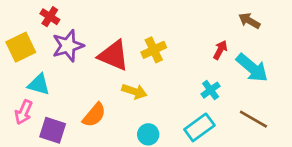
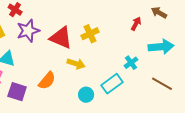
red arrow: (220, 50) -> (136, 24), moved
cyan arrow: (252, 68) -> (161, 47), turned -45
cyan rectangle: (199, 127) -> (112, 84), moved

